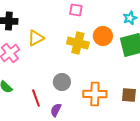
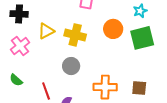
yellow cross: (78, 43) -> (75, 35), moved
gray circle: (62, 82) -> (71, 66), moved

